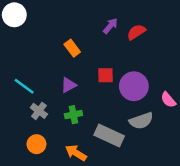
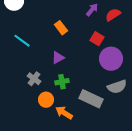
red square: (105, 75) -> (97, 39), moved, turned 32
cyan line: (24, 86) -> (22, 41), moved
orange circle: (36, 144) -> (46, 100), moved

